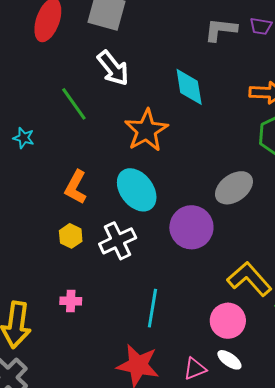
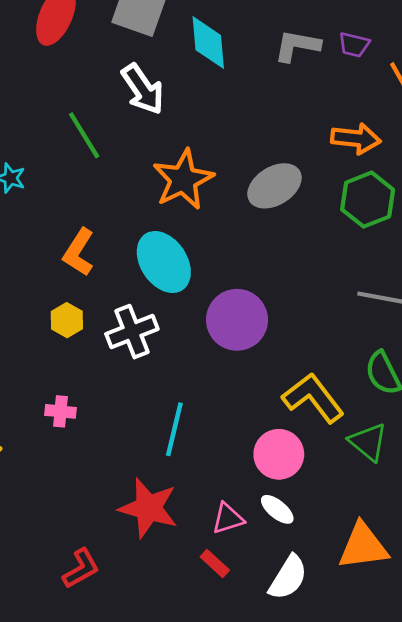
cyan diamond: (189, 87) -> (208, 43), moved
gray ellipse: (234, 188) -> (274, 186), moved

